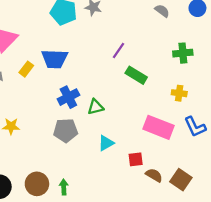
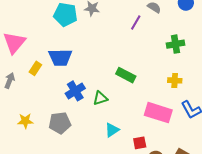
purple line: (118, 50) -> (136, 23), moved
green rectangle: (136, 75) -> (126, 75), moved
gray pentagon: (66, 130) -> (60, 123), moved

